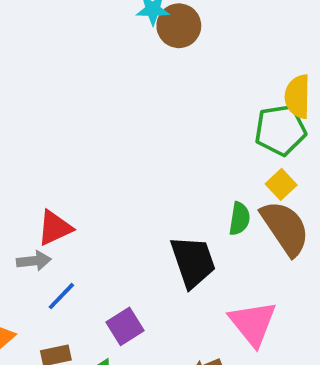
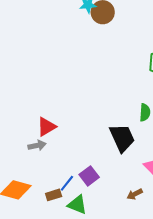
blue line: (61, 296) -> (67, 183), moved

